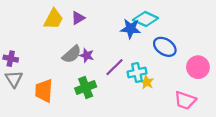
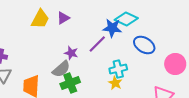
gray semicircle: (72, 54) -> (61, 69), moved
purple line: (115, 67) -> (97, 44), moved
yellow star: (147, 82) -> (115, 83), moved

